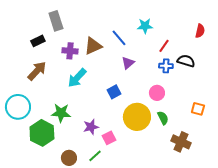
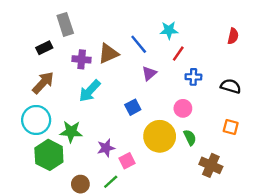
red line: (164, 46) -> (178, 54), moved
black semicircle: (186, 61) -> (231, 86), moved
cyan circle: (18, 107) -> (36, 120), moved

